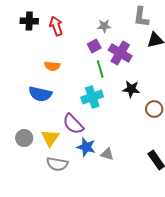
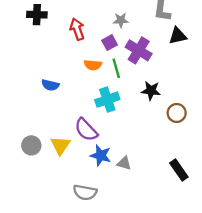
red arrow: (56, 26) -> (77, 29), moved
orange semicircle: (52, 66) -> (93, 65), moved
blue semicircle: (40, 94) -> (50, 85), moved, size x0.7
gray semicircle: (57, 164) -> (85, 192), moved

